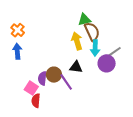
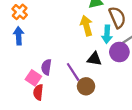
brown semicircle: (92, 32) -> (117, 17), moved
black triangle: (76, 67) -> (94, 59), moved
brown circle: (54, 75) -> (86, 86), moved

